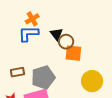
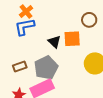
black triangle: (56, 34) -> (54, 42), moved
brown circle: (66, 42) -> (89, 20), moved

